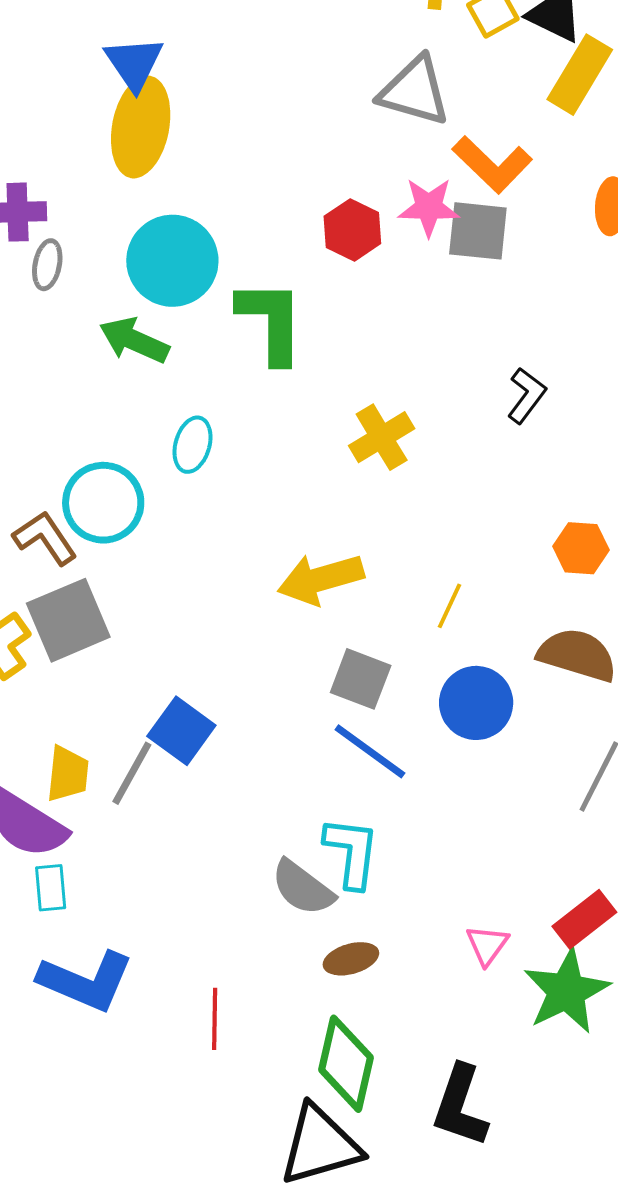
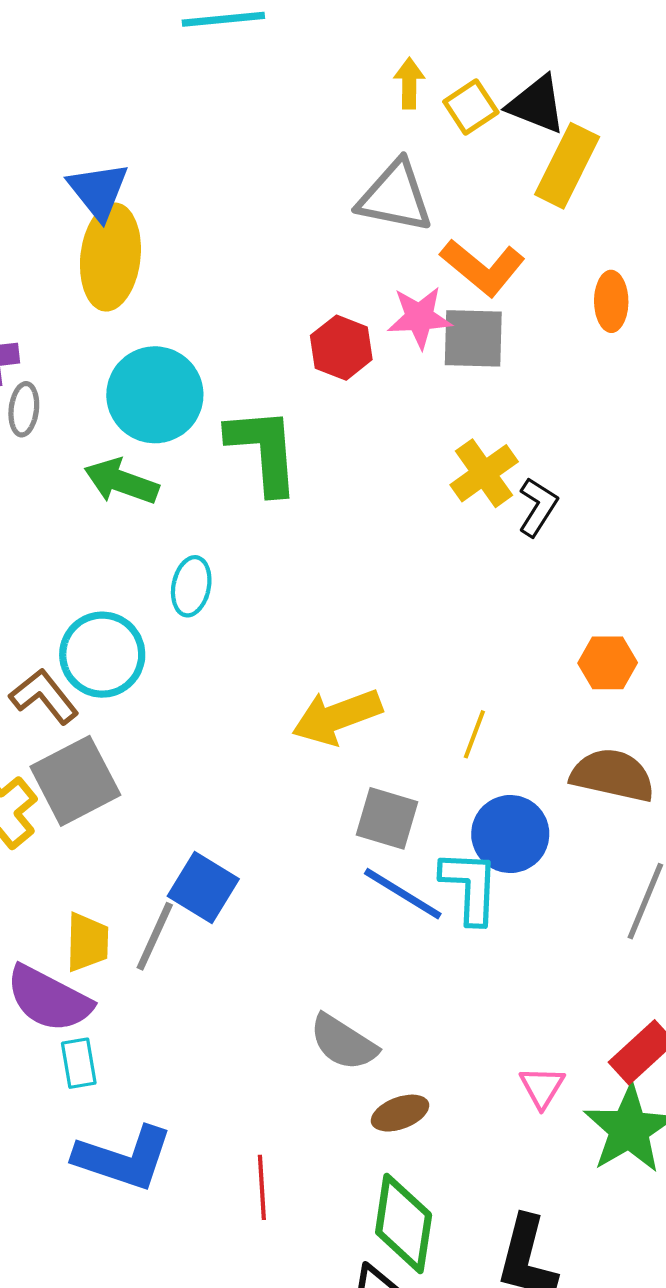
yellow cross: (382, 437) -> (484, 473), moved
cyan L-shape: (352, 852) -> (470, 887), moved

